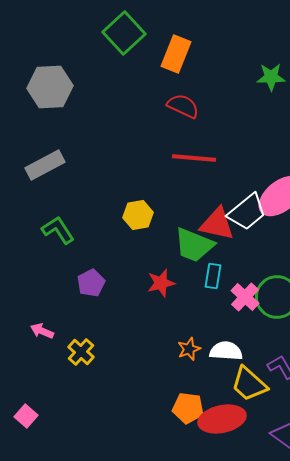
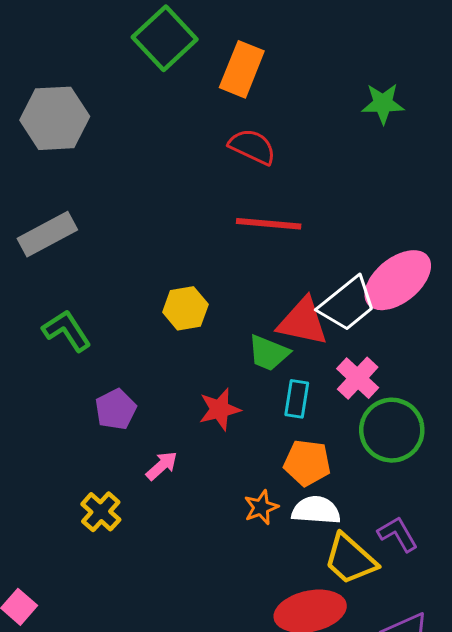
green trapezoid: (194, 245) -> (269, 353), size x0.7
pink cross: (245, 297) -> (358, 378), moved
pink arrow: (42, 331) -> (162, 466), moved, turned 115
orange pentagon: (188, 408) -> (307, 463), moved

